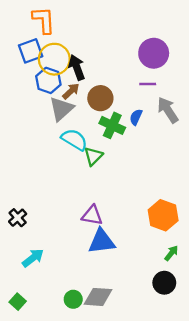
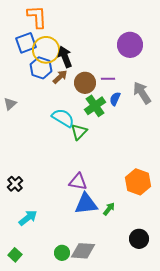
purple line: (148, 84) -> (108, 79), moved
gray triangle: (61, 109) -> (10, 104), moved, size x0.6
green cross: (112, 125) -> (95, 106), turned 30
green arrow: (171, 253) -> (109, 209), moved

